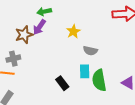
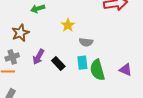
purple arrow: (39, 27) -> (38, 57), moved
black rectangle: (62, 83) -> (58, 64), moved

